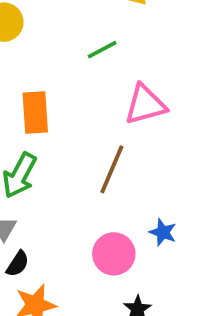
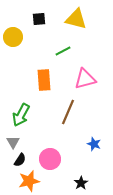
orange rectangle: (35, 112) -> (44, 80), moved
pink circle: (114, 254) -> (50, 159), moved

